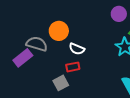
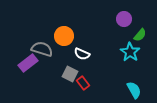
red rectangle: (73, 67) -> (83, 83), moved, turned 64
gray square: (61, 83) -> (70, 74), moved, turned -35

